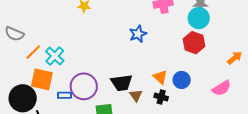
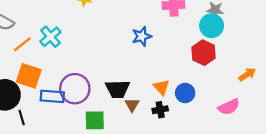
cyan cross: (55, 56) -> (50, 37), moved
blue rectangle: (65, 95) -> (52, 96), size x1.5
black cross: (161, 97) -> (160, 110), turned -32

